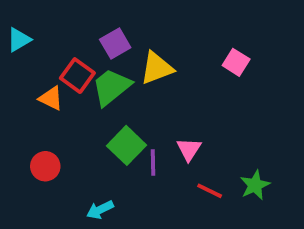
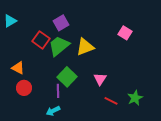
yellow triangle: (157, 68) -> (85, 47), moved
orange triangle: (51, 98) -> (18, 68), moved
purple line: (153, 162) -> (58, 91), moved

